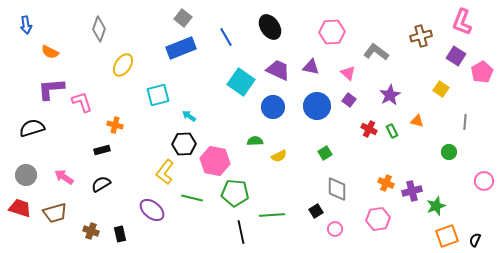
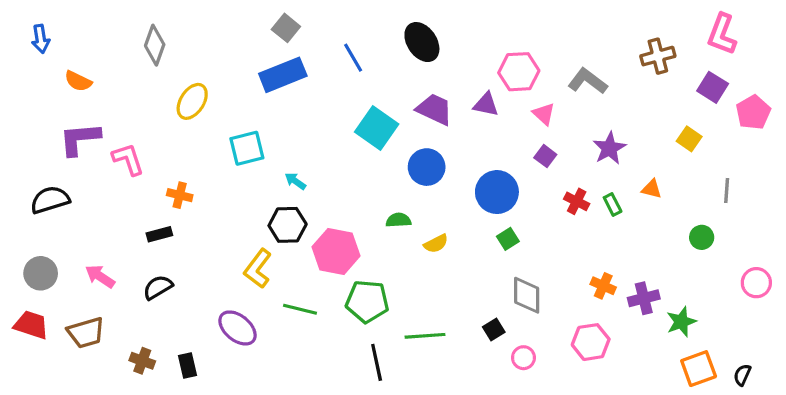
pink hexagon: (332, 32) -> (519, 72), moved
blue circle: (317, 106) -> (497, 192), moved

